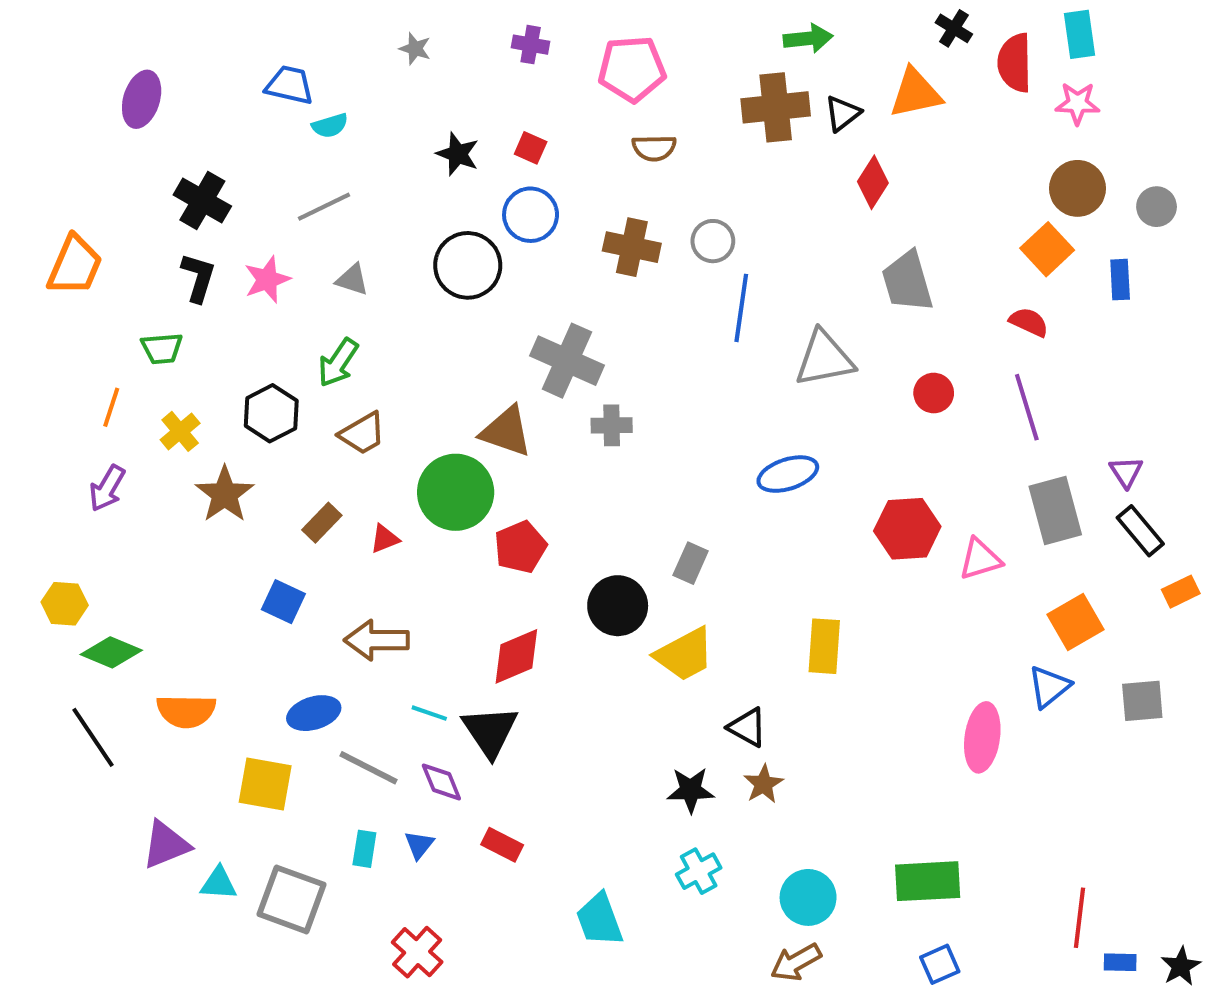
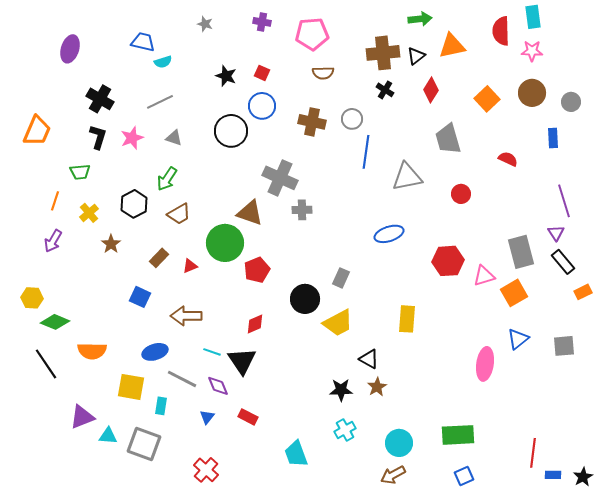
black cross: (954, 28) -> (385, 90), moved
green arrow: (808, 38) -> (420, 19), moved
orange square: (1047, 249) -> (487, 99), moved
purple line: (1027, 407) -> (564, 201), moved
brown star: (225, 494) -> (111, 244), size x0.7
orange square: (1075, 622) -> (514, 293), moved
red diamond: (516, 656) -> (255, 324), size x0.7
cyan rectangle: (364, 849) -> (161, 406), moved

